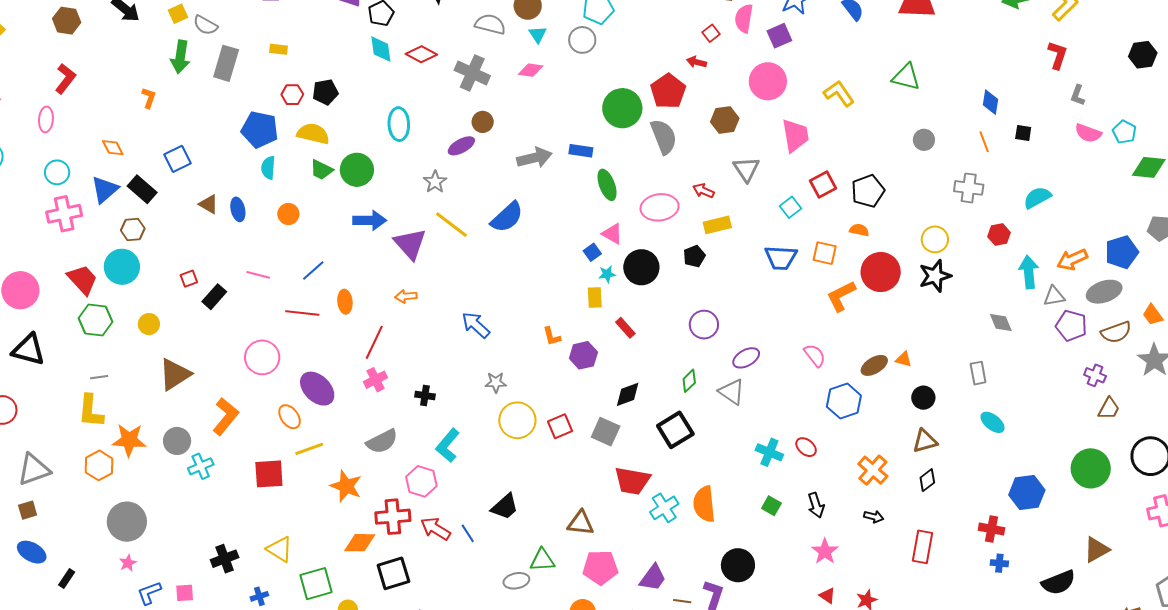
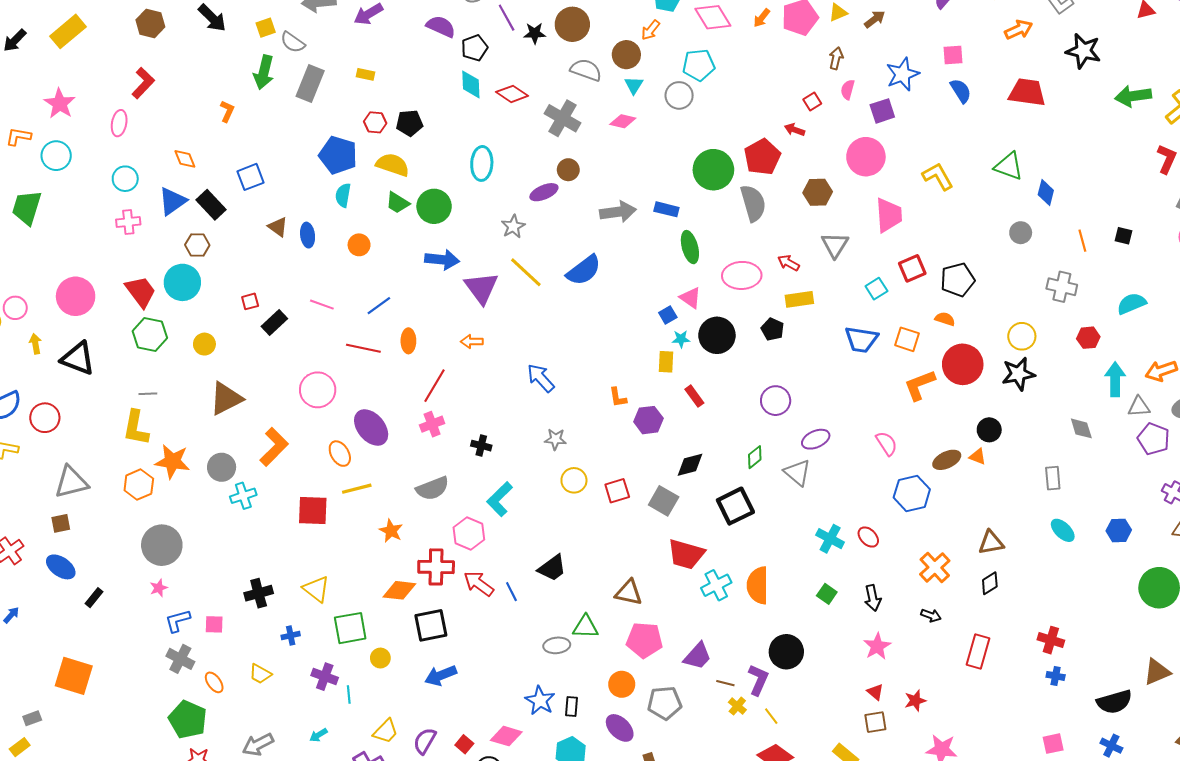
pink semicircle: (744, 18) -> (848, 90), size x0.7
blue diamond: (991, 102) -> (1046, 193), moved
pink cross: (64, 214) -> (128, 222), size x0.7
black pentagon: (694, 256) -> (773, 329), turned -30
black circle: (923, 398) -> (989, 430), moved
yellow circle: (517, 420) -> (574, 480), size x0.7
orange star: (346, 486) -> (391, 531), size x0.7
blue hexagon: (1027, 493) -> (1119, 530), moved, size x0.7

